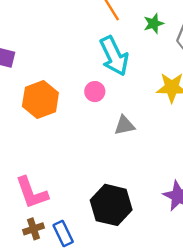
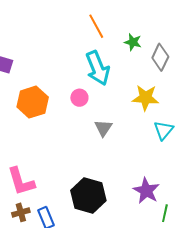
green star: (154, 23) -> (133, 42), turned 30
gray triangle: (124, 125) -> (103, 128), turned -48

